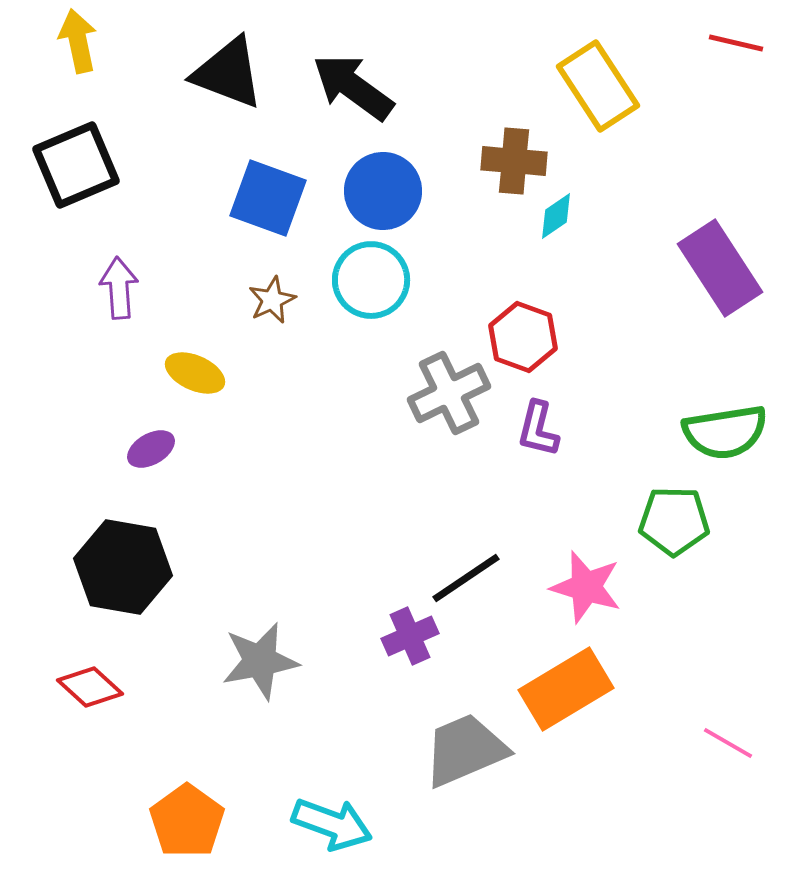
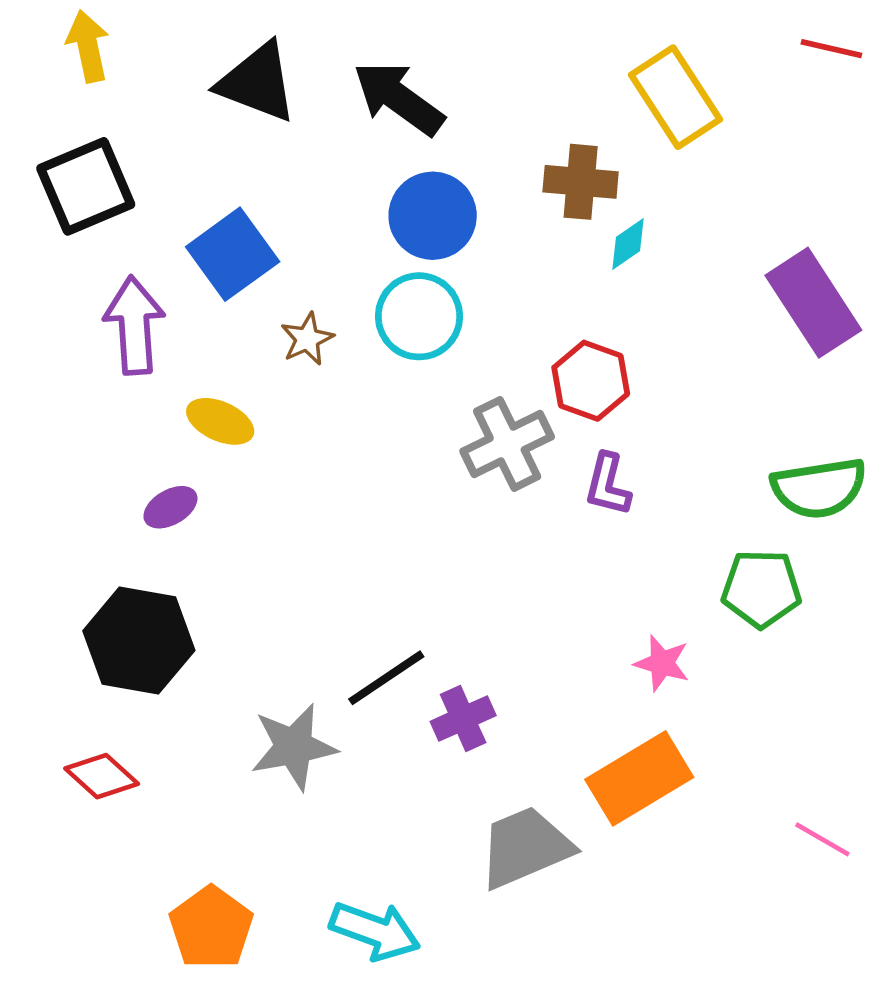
blue square: (268, 198) -> (233, 254), moved, turned 34
purple arrow: (119, 288) -> (134, 325), size x1.4
black line: (466, 578) -> (386, 678), moved
pink star: (586, 587) -> (662, 663), size x0.7

